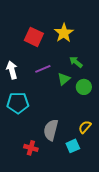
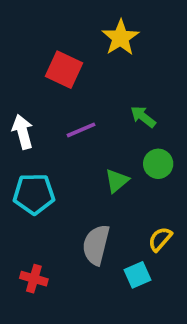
yellow star: (64, 33) -> (120, 38), moved
green triangle: (64, 79) -> (117, 181), moved
red cross: (31, 148) -> (34, 279), moved

